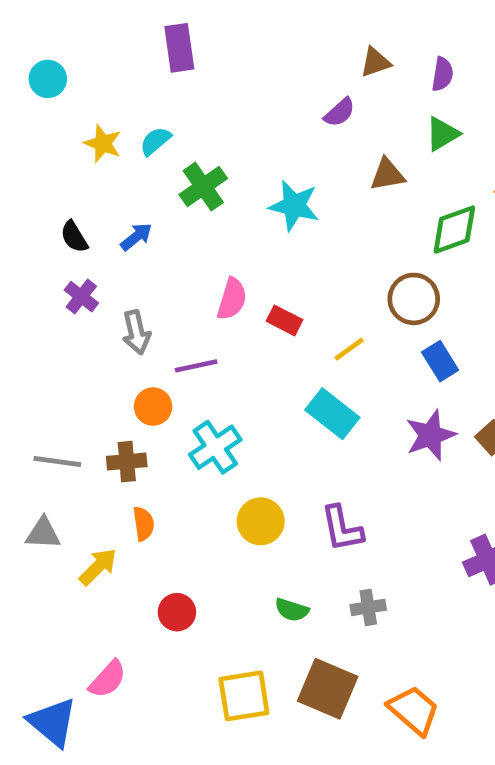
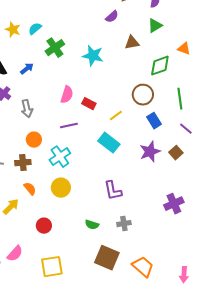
purple line: (196, 366) -> (69, 126), moved
yellow circle: (261, 521) -> (61, 188), moved
orange semicircle: (143, 524) -> (30, 189), turned -32
yellow square: (244, 696) -> (52, 267), moved

